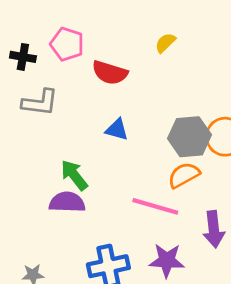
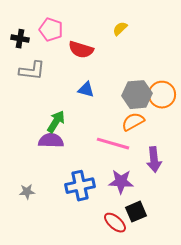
green arrow: (74, 175) -> (56, 122), turned 70

